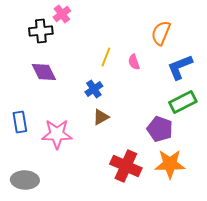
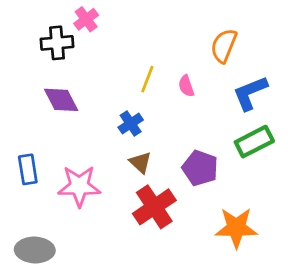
brown triangle: (101, 117) -> (140, 162), turned -48
purple pentagon: (160, 129) -> (200, 168), moved
red cross: (126, 166) -> (154, 207), moved, turned 32

